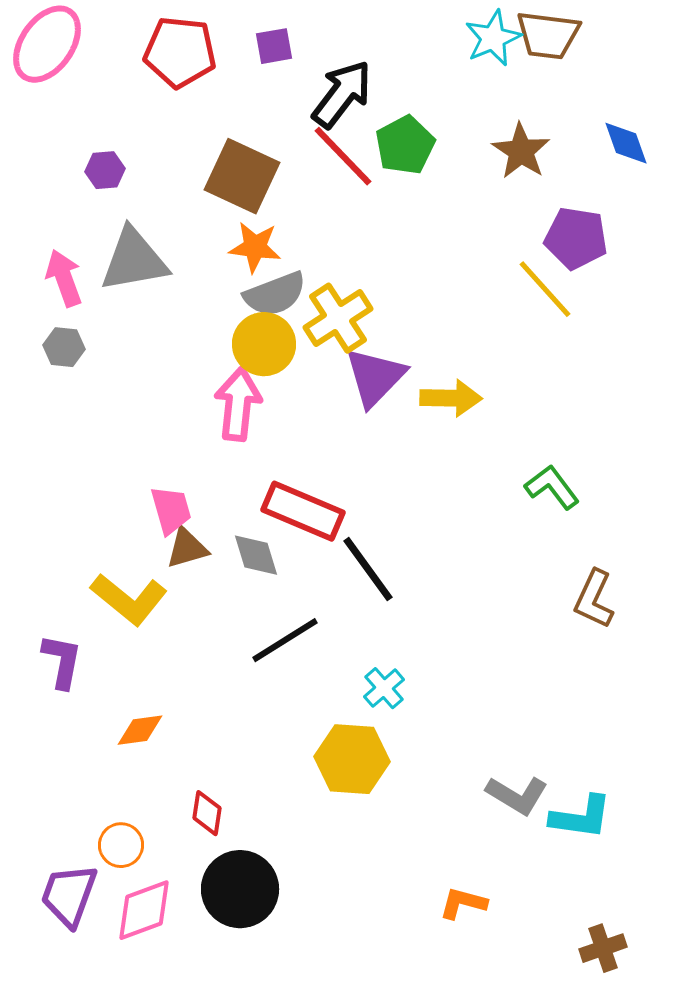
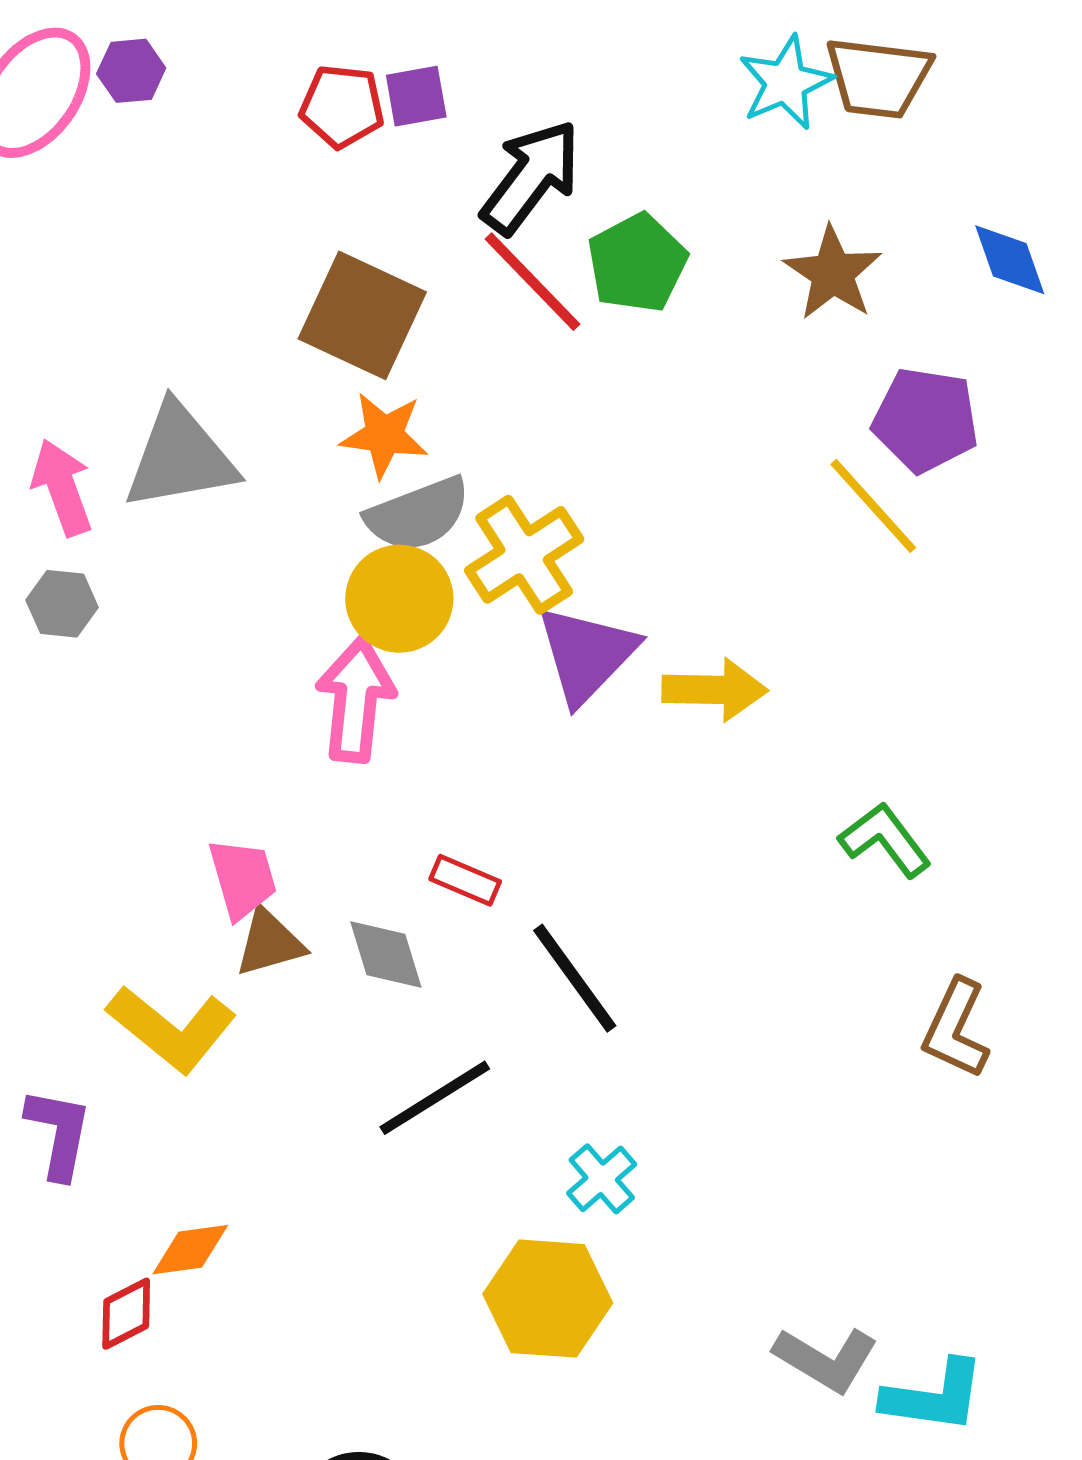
red pentagon: (180, 52) -> (342, 106), moved, size x0.7
purple hexagon: (105, 170) -> (131, 71), moved
red rectangle: (303, 511) -> (465, 880), size x0.5
red diamond: (207, 813) -> (126, 1314), moved, turned 54

